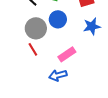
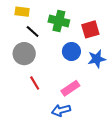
blue circle: (58, 19) -> (71, 51), moved
gray circle: (36, 28) -> (24, 54), moved

